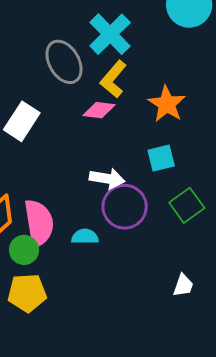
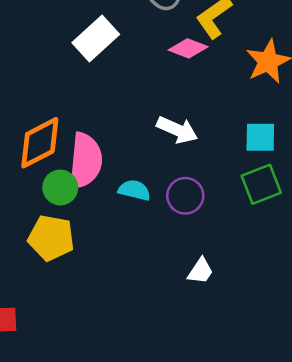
cyan square: (161, 158) -> (260, 137), moved
purple circle: (125, 207) -> (185, 196), moved, size x0.7
white trapezoid: (183, 285) -> (200, 271), moved

